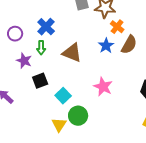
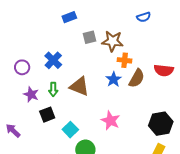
orange cross: (117, 27) -> (125, 60), turned -32
green arrow: (41, 48) -> (53, 89), moved

